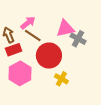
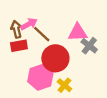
pink arrow: (28, 23) -> (29, 24), moved
pink hexagon: (20, 73) -> (40, 77), moved

